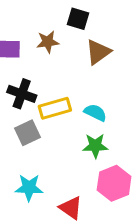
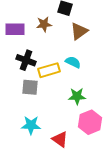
cyan semicircle: (95, 113) -> (73, 62), moved
gray square: (27, 133) -> (30, 87), turned 30

